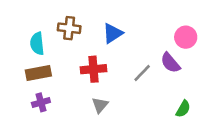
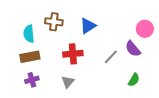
gray triangle: (100, 105) -> (68, 82), moved
green semicircle: (183, 109) -> (134, 80), moved

